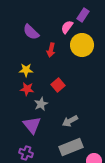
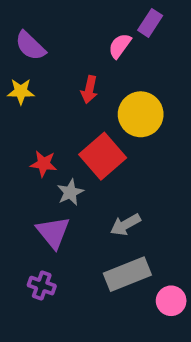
purple semicircle: (31, 32) -> (30, 46), moved
yellow circle: (82, 45) -> (141, 114), moved
yellow star: (26, 70) -> (21, 91), moved
red square: (58, 85) -> (103, 156), size x1.6

